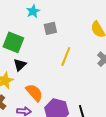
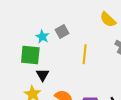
cyan star: (33, 11) -> (42, 37), moved

